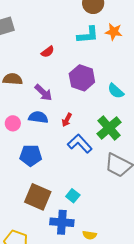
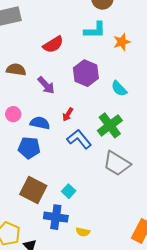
orange star: (114, 32) -> (122, 42), moved, turned -30
red semicircle: (48, 52) -> (53, 44), size x1.5
blue semicircle: (38, 117) -> (40, 123), moved

